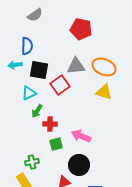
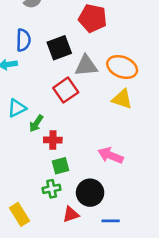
black square: (39, 70) -> (59, 48), moved, turned -30
cyan triangle: (29, 93) -> (17, 108), moved
pink arrow: (81, 136) -> (111, 155), moved
green cross: (32, 162) -> (52, 189), moved

